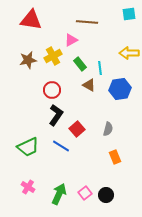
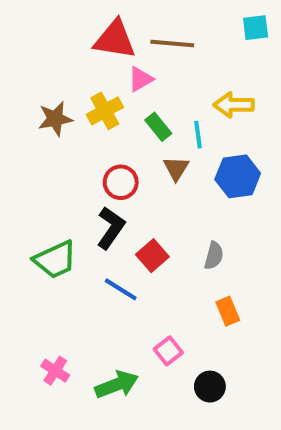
red triangle: (31, 20) -> (115, 40), moved
yellow arrow: (129, 53) -> (234, 105), moved
brown triangle: (89, 85) -> (176, 168), turned 32
red circle: (52, 90) -> (121, 182), moved
green trapezoid: (28, 147) -> (55, 260), moved
pink square: (85, 193) -> (168, 351), moved
green arrow: (59, 194) -> (117, 385), turned 45

